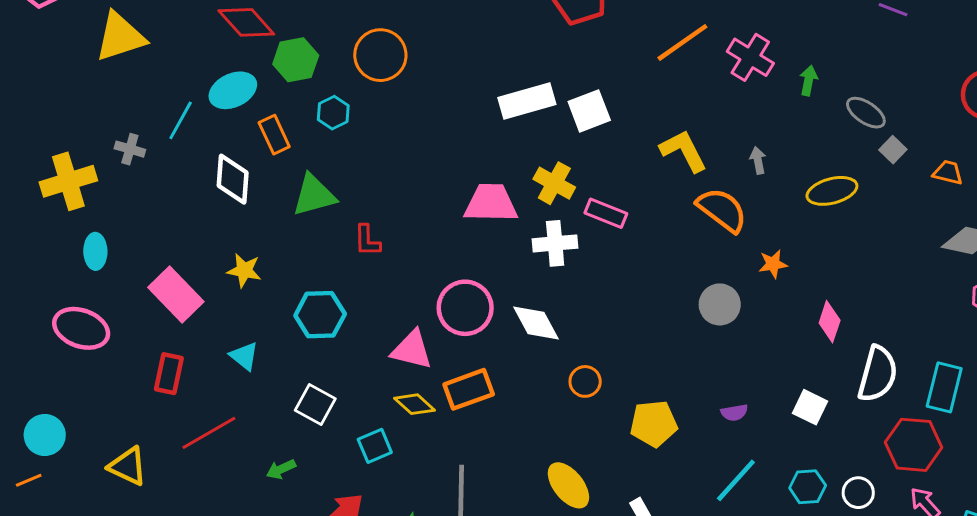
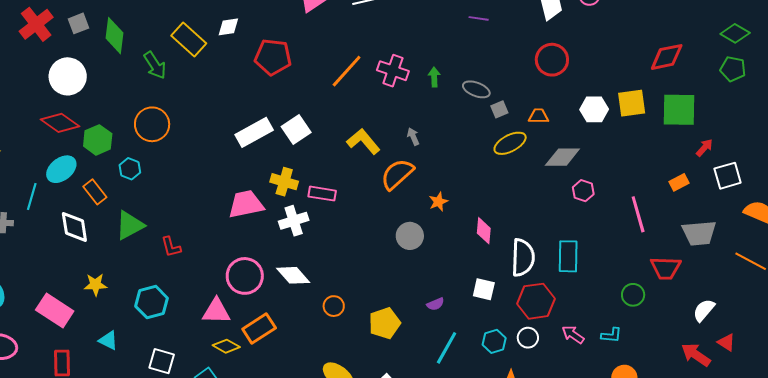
gray square: (893, 150) -> (499, 109), turned 36
yellow ellipse: (832, 191) -> (510, 143), moved
orange semicircle: (722, 210) -> (397, 174), turned -66
red hexagon: (914, 445) -> (536, 301), moved

